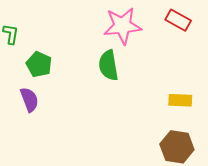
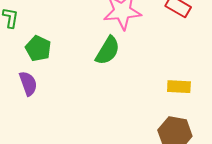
green semicircle: (108, 65) -> (108, 51), turned -140

